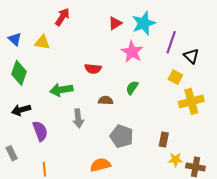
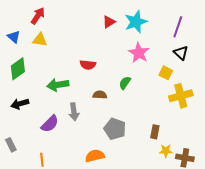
red arrow: (62, 17) -> (38, 16), moved
purple line: (171, 42) -> (178, 27), moved
pink star: (132, 52) -> (139, 53), moved
green diamond: (19, 73) -> (18, 69), turned 35
purple semicircle: (40, 131) -> (50, 124), moved, turned 66

